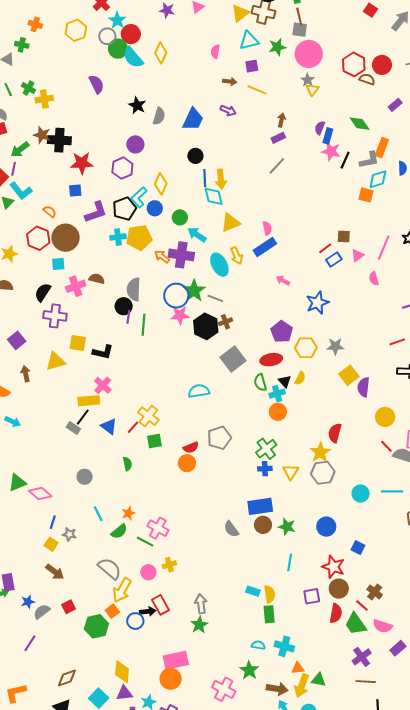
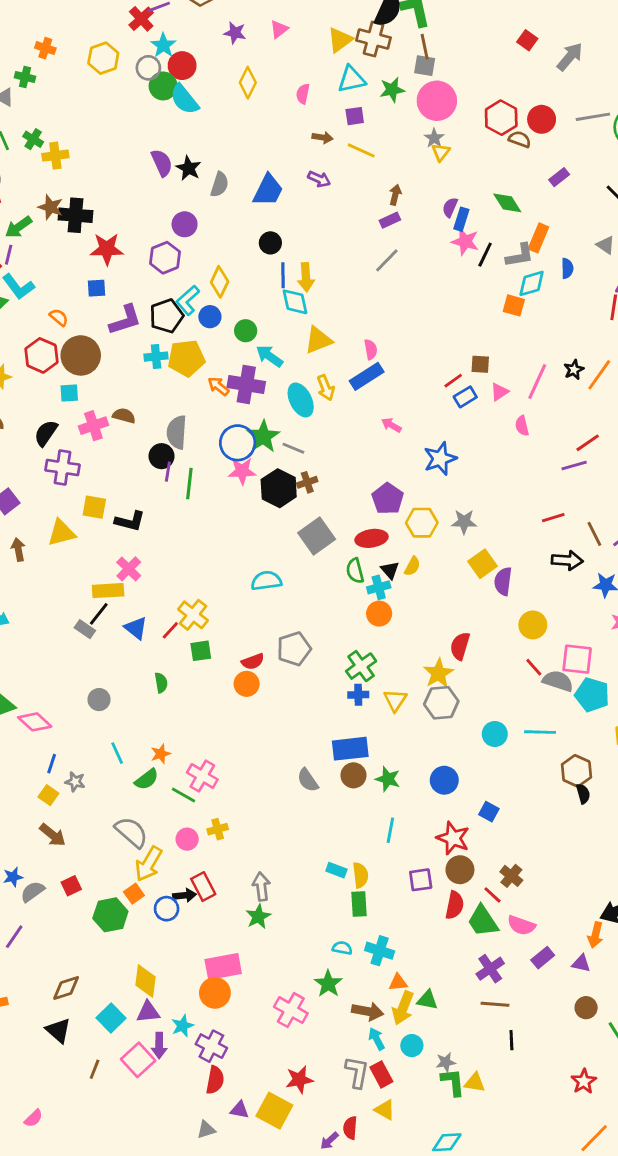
yellow diamond: (161, 53) -> (248, 83), moved
purple semicircle: (96, 84) -> (162, 163), moved

